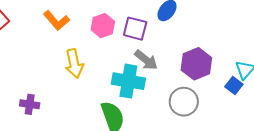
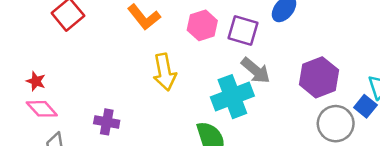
cyan cross: (128, 81) -> (232, 97), turned -32
gray circle: (184, 102) -> (336, 124), moved

